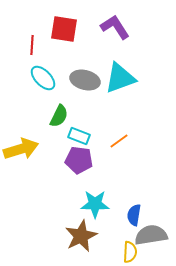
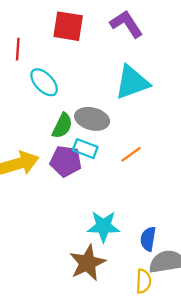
red line: (32, 45) -> (18, 49), moved
gray ellipse: (85, 80) -> (92, 119), moved
purple pentagon: (79, 160) -> (66, 161), moved

